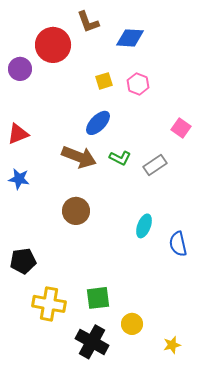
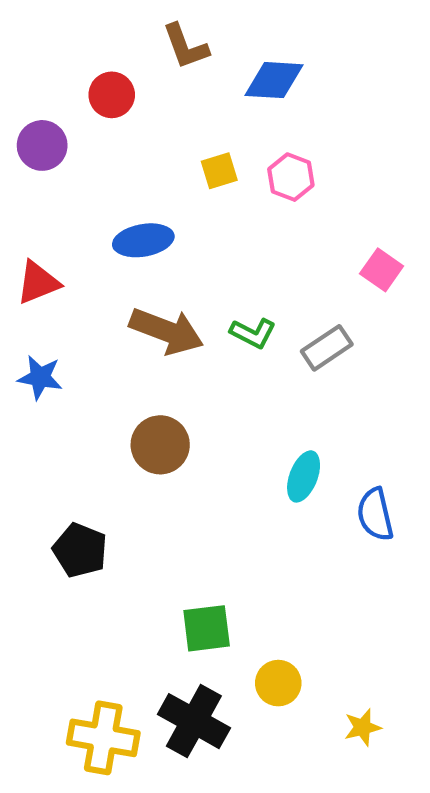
red circle: (53, 45) -> (112, 95), size x0.6
blue ellipse: (98, 123) -> (143, 240), moved, turned 36
black pentagon: (23, 261) -> (80, 550), moved, turned 30
yellow cross: (49, 304) -> (103, 738), moved

